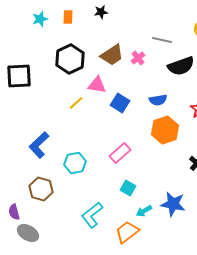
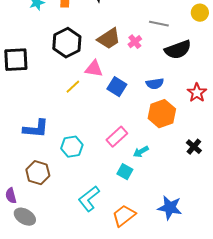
blue L-shape: (39, 145) -> (36, 129), turned -132
blue star: (173, 204) -> (170, 208), moved
cyan arrow: (144, 211) -> (141, 152), moved

